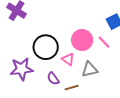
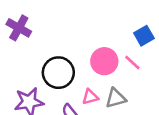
pink triangle: (68, 59) -> (90, 97), moved, turned -48

